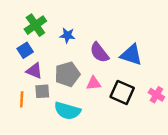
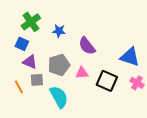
blue square: (25, 50) -> (22, 44), turned -32
blue triangle: (131, 55) -> (130, 57), moved
orange line: (22, 99) -> (19, 87), turned -32
cyan semicircle: (67, 111) -> (59, 97), turned -135

